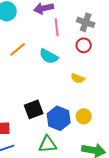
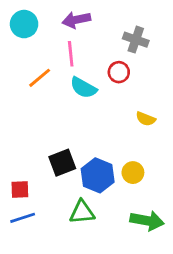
pink line: (57, 27) -> (71, 54), moved
red circle: (84, 45) -> (119, 72), moved
yellow semicircle: (78, 78) -> (146, 119), moved

